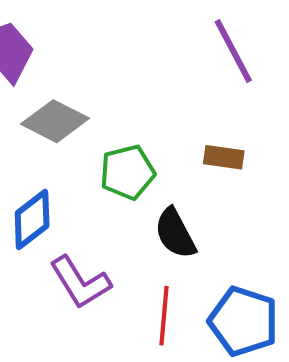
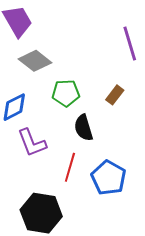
brown rectangle: (224, 157) -> (115, 95), turned -72

